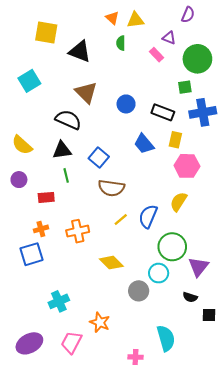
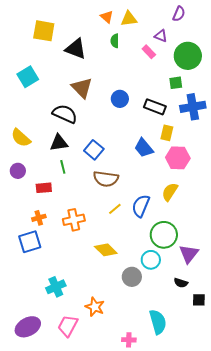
blue trapezoid: (144, 144) -> (144, 148), moved

